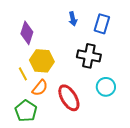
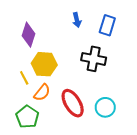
cyan circle: (106, 87) -> (105, 107), moved

